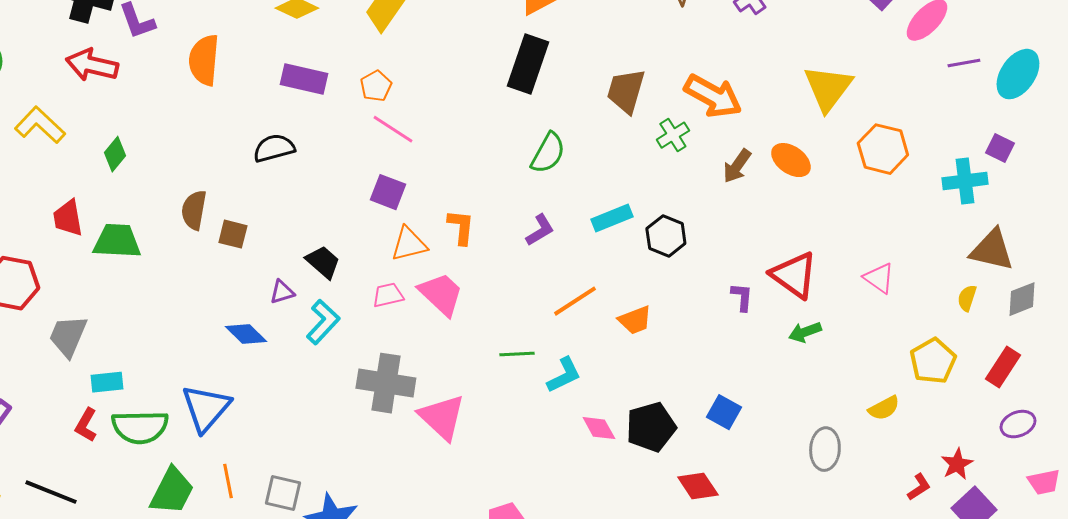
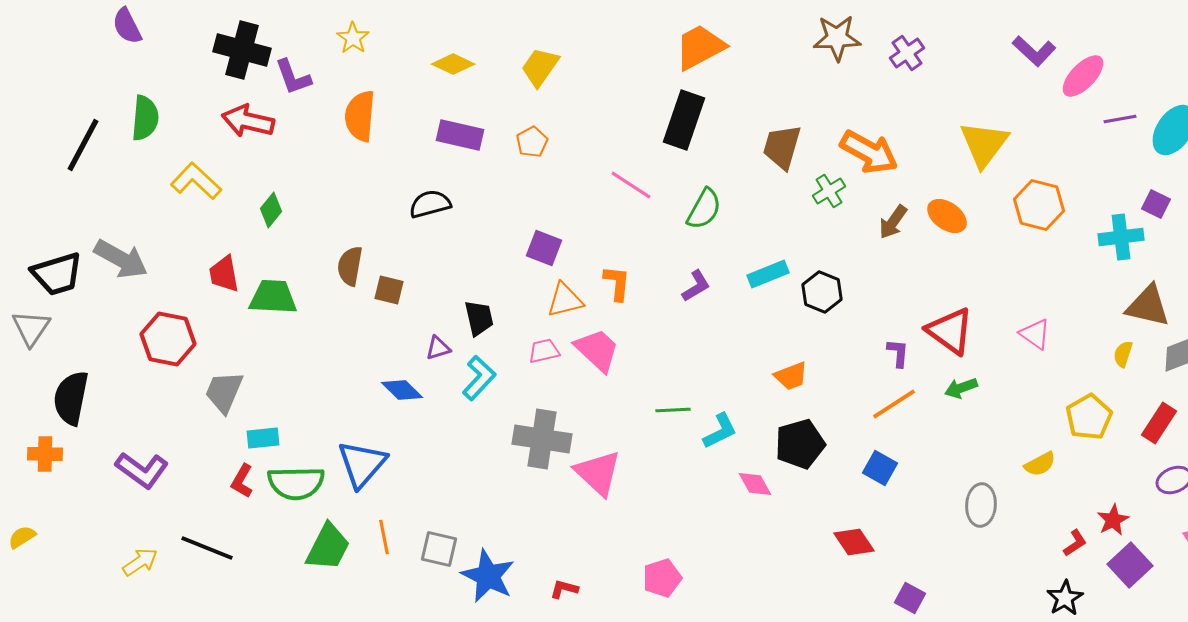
pink line: (393, 129) -> (631, 185), moved
black trapezoid: (323, 262) -> (479, 318), turned 36
orange line: (575, 301) -> (894, 404), moved
black pentagon: (651, 427) -> (800, 444), moved

